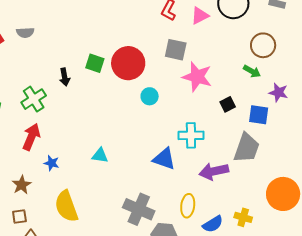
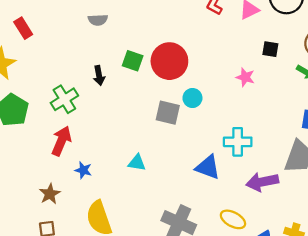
gray semicircle: (25, 33) -> (98, 20), moved
gray square: (176, 50) -> (168, 113), moved
pink star: (197, 77) -> (245, 77), size x0.6
black square: (228, 104) -> (270, 49), moved, turned 35
yellow ellipse: (188, 206) -> (233, 219), turned -70

